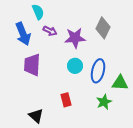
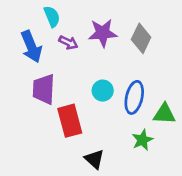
purple star: (75, 38) -> (103, 33), moved
red rectangle: (66, 100) -> (70, 121), moved, size x1.6
black triangle: (36, 116) -> (94, 159), moved

